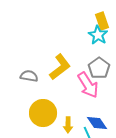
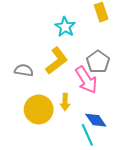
cyan star: (98, 35) -> (65, 27), moved
yellow arrow: (68, 125) -> (65, 102), moved

